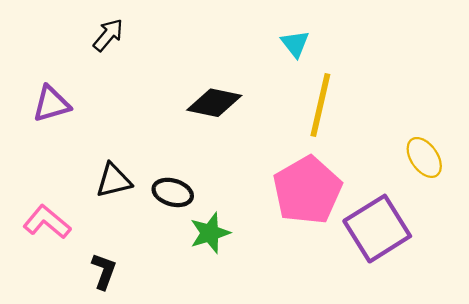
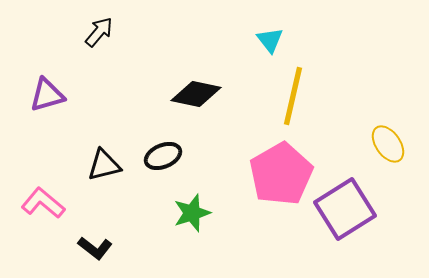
black ellipse: (173, 192) -> (163, 156), moved, turned -39
black L-shape: (104, 271) -> (95, 248), turned 108

